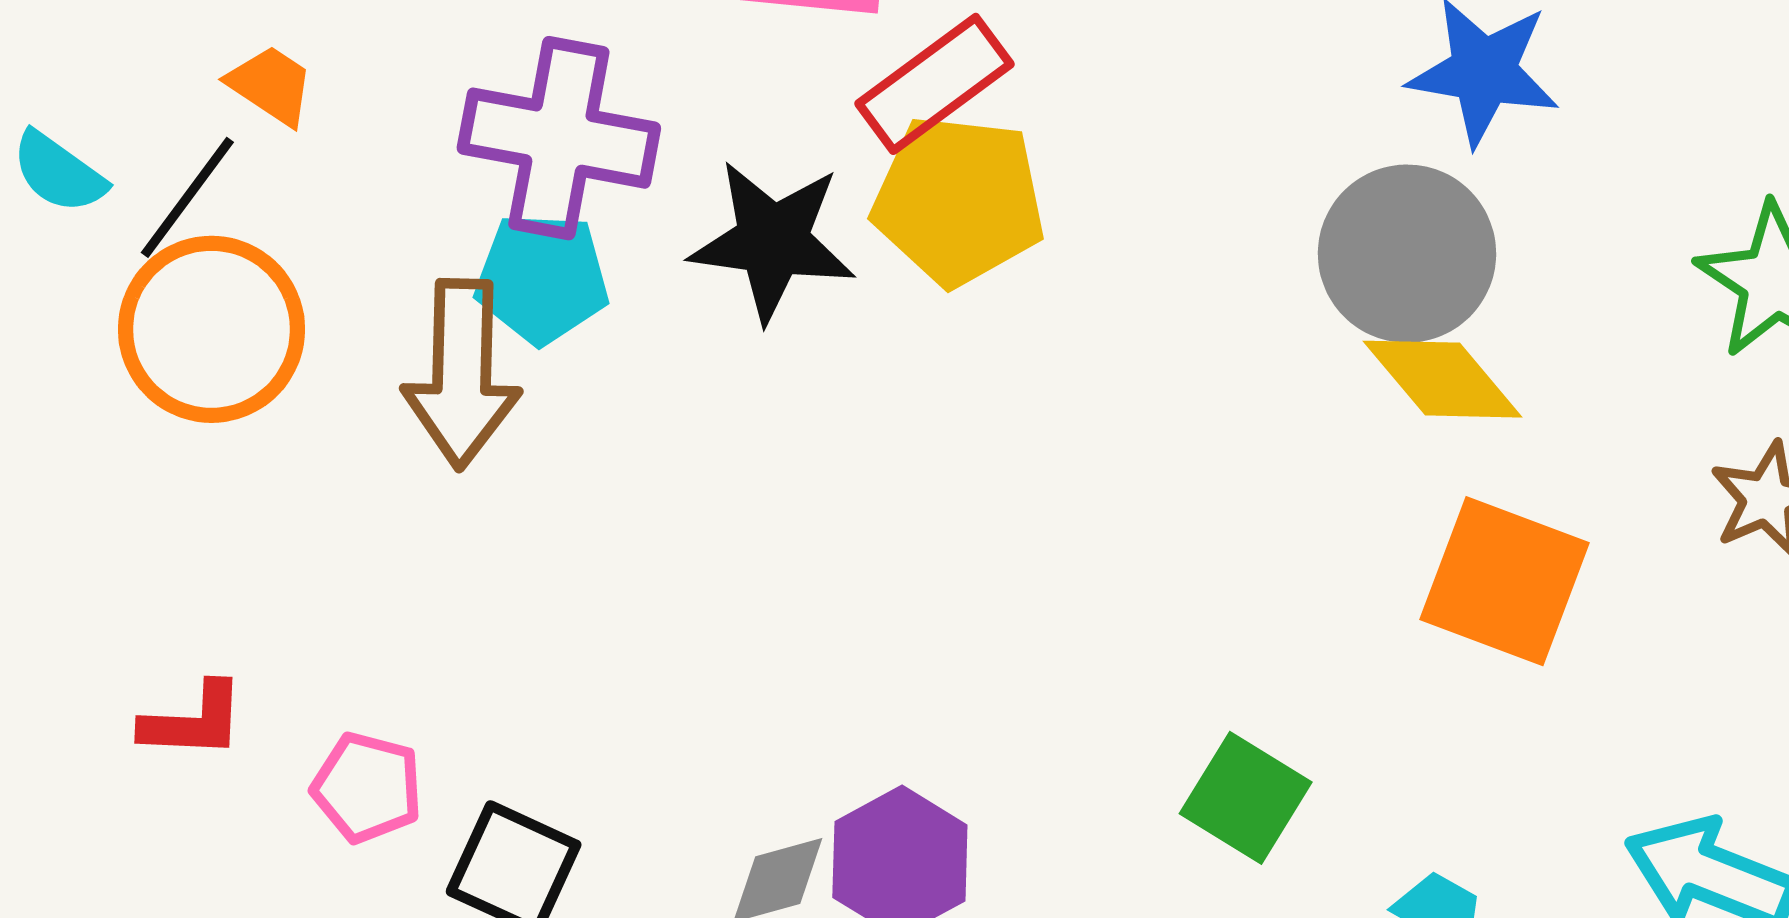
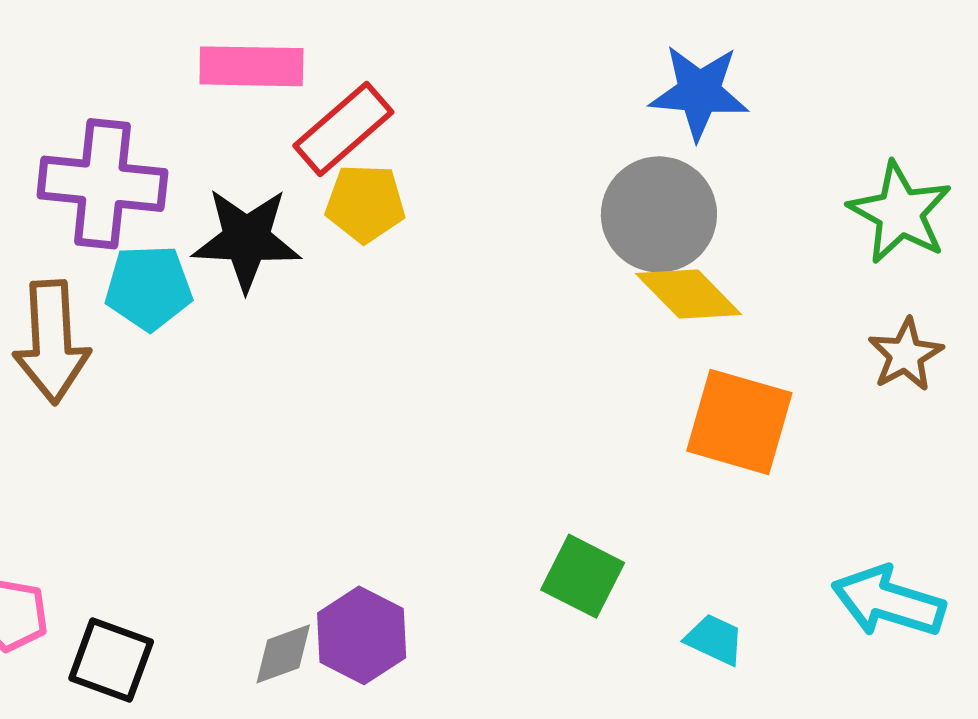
yellow pentagon: (959, 200) -> (365, 203), size x0.7
cyan pentagon: (542, 278) -> (149, 288), moved

